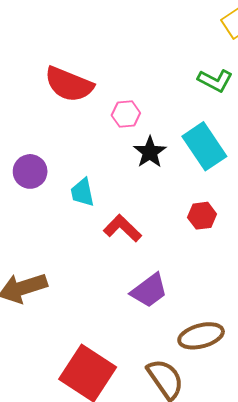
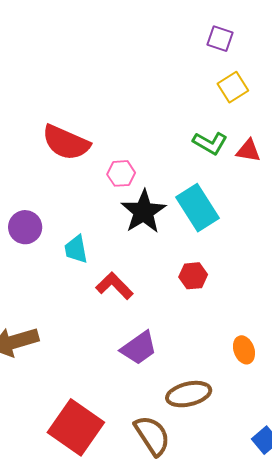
black star: (150, 152) -> (144, 212), size x1.4

